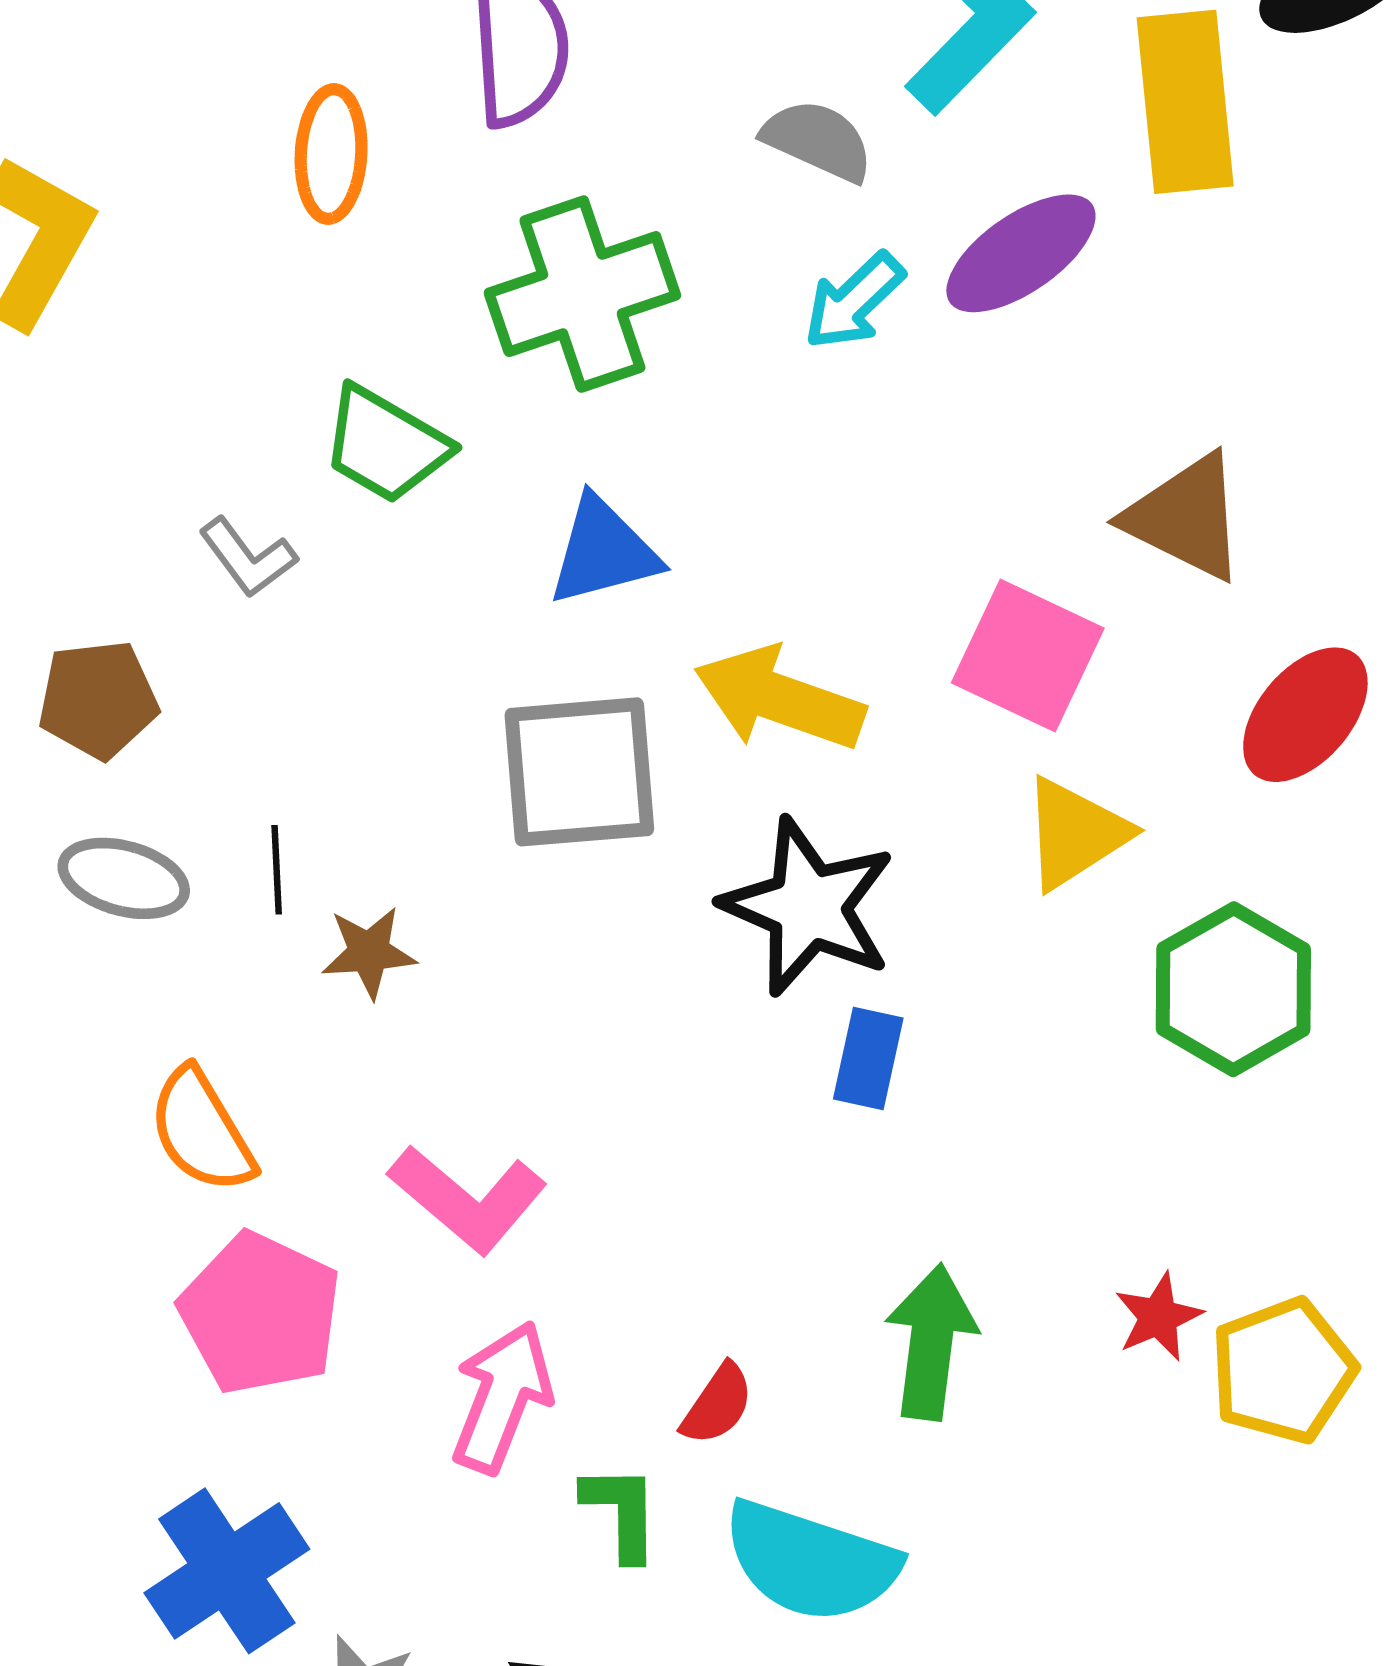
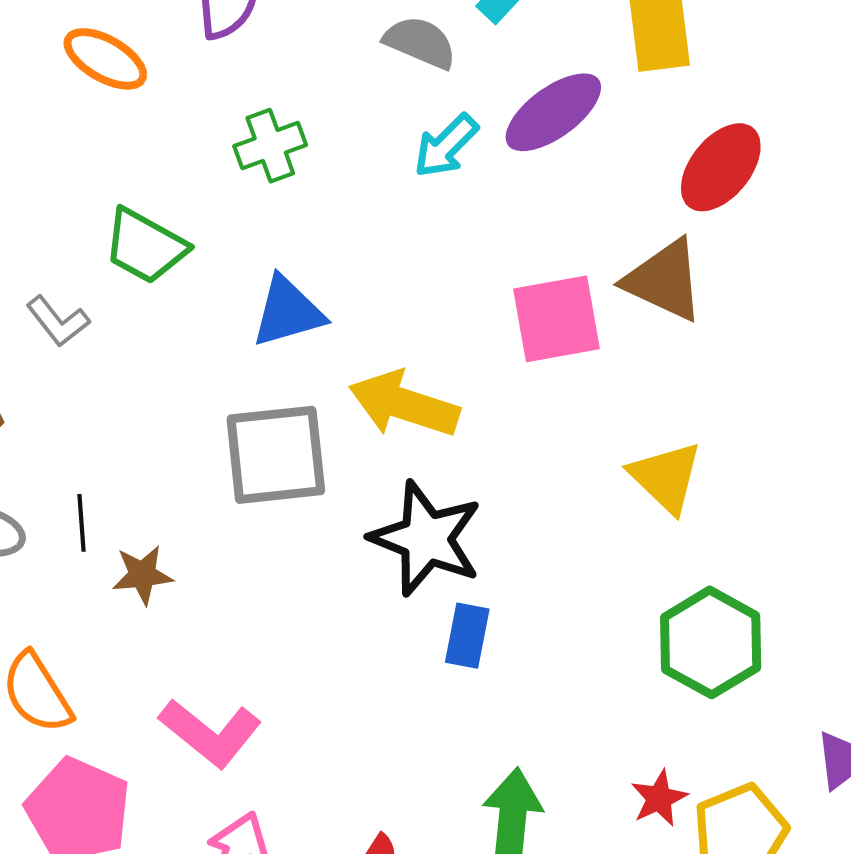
orange ellipse: (331, 154) -> (105, 59), turned -62
green cross: (582, 294) -> (270, 146), size x0.6
pink square: (1028, 656) -> (556, 319), moved, turned -34
red ellipse: (1305, 715) -> (721, 167), moved
yellow triangle: (1075, 834) -> (666, 477), moved, turned -42
green hexagon: (1233, 989) -> (711, 642), moved

